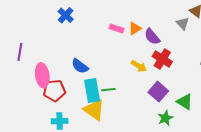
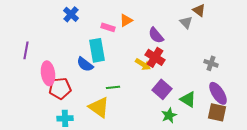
pink rectangle: (117, 28) -> (108, 27), moved
orange triangle: (135, 28) -> (126, 20), moved
red cross: (162, 59) -> (155, 57), moved
cyan rectangle: (92, 91) -> (97, 50), moved

